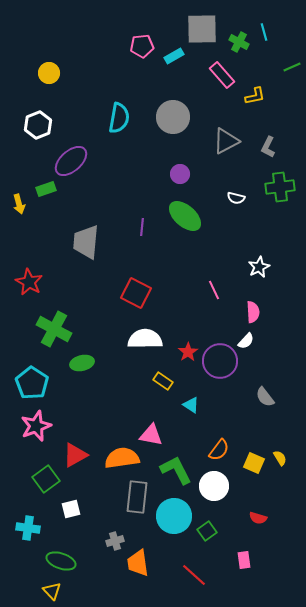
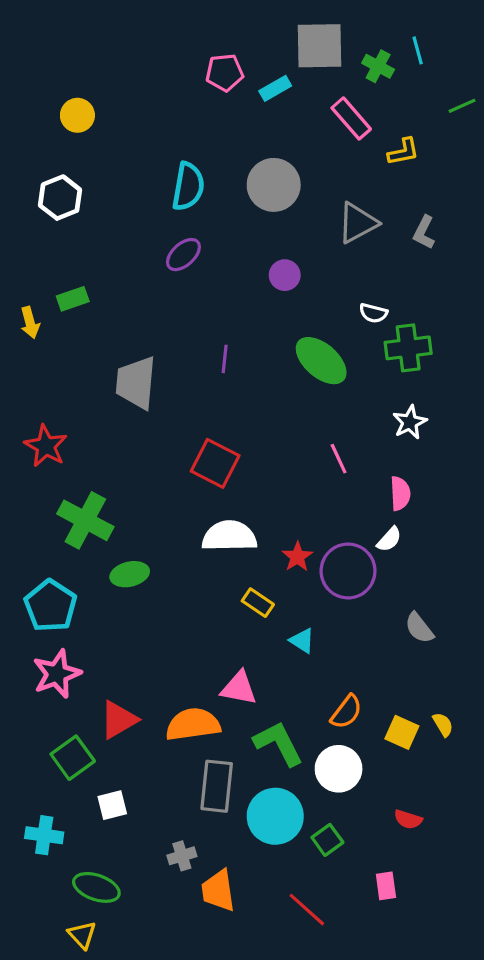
purple ellipse: (71, 161) -> (183, 255), moved, size x0.7
green cross: (280, 187) -> (408, 348), moved
green ellipse: (185, 216) -> (321, 361), moved

